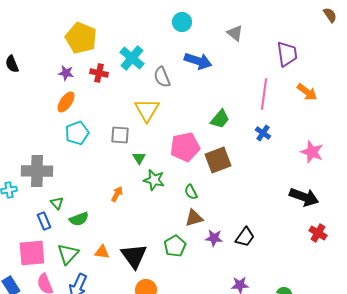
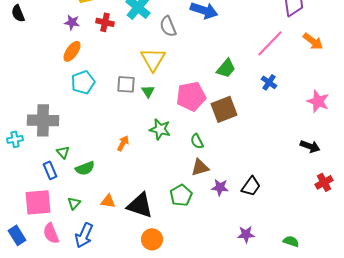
pink line: (264, 94) -> (270, 43), turned 36
green triangle: (139, 158) -> (148, 91), moved
black arrow: (304, 197) -> (310, 146), size x0.7
red cross: (318, 233) -> (324, 182), turned 30
green triangle: (68, 254) -> (74, 203), size x0.6
black triangle: (134, 256) -> (140, 205), turned -36

